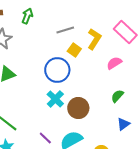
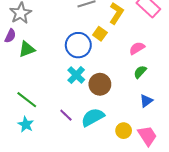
yellow square: (74, 50) -> (100, 34), moved
pink semicircle: (114, 63) -> (137, 48), moved

